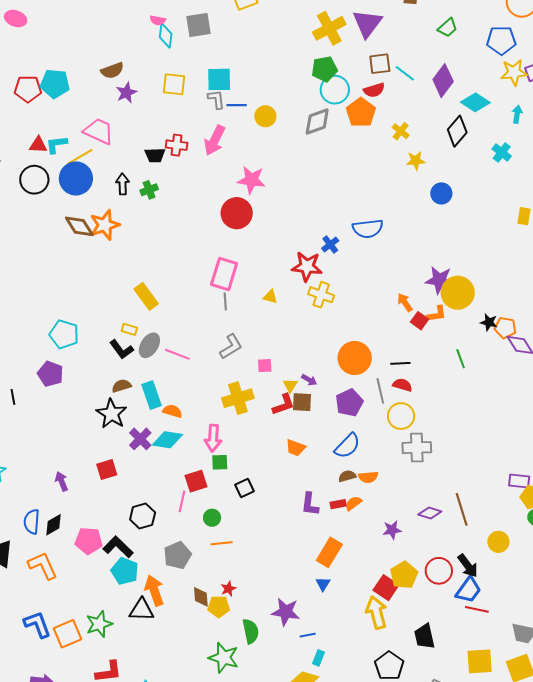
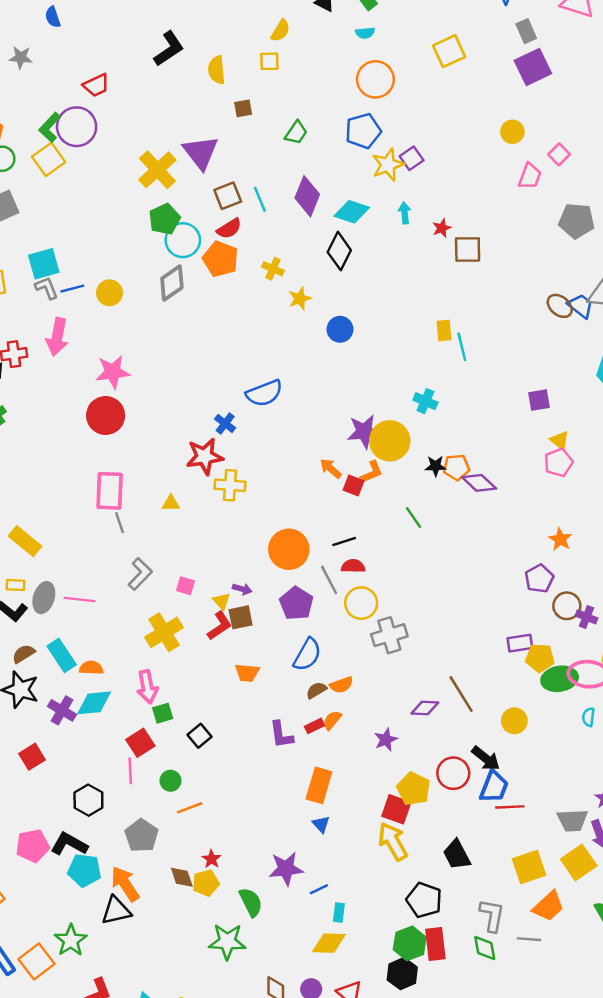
cyan line: (405, 73) -> (260, 199), turned 45
cyan cross: (502, 152) -> (425, 401), moved
pink square: (265, 366) -> (186, 586), turned 35

